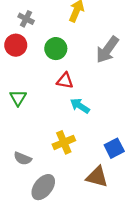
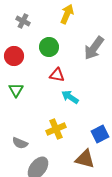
red circle: (16, 45) -> (14, 56), moved

